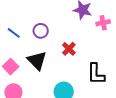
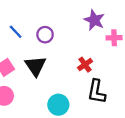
red cross: (69, 49) -> (85, 65), moved

